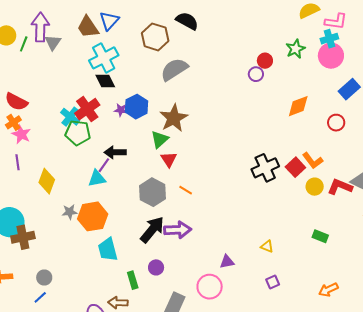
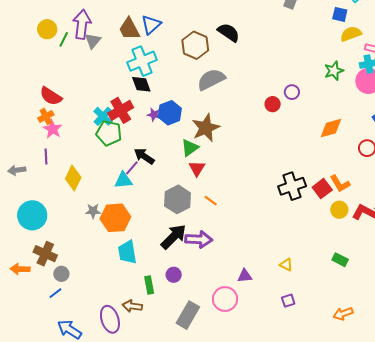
red circle: (265, 61) -> (273, 104), moved
black arrow: (115, 152) -> (144, 156), turned 30
brown cross: (23, 237) -> (45, 254), moved, turned 30

